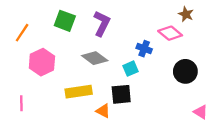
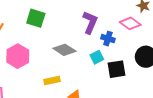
purple L-shape: (102, 23) -> (90, 22), moved
yellow rectangle: (79, 92) -> (52, 80), size x0.7
black square: (121, 94) -> (116, 69), moved

